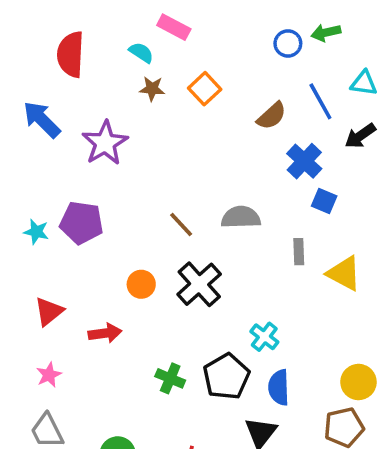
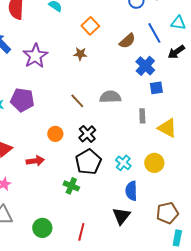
brown star: (152, 89) -> (80, 54), moved
blue square: (324, 201) -> (156, 88), turned -32
black cross: (199, 284) -> (87, 134), size x0.7
black pentagon: (226, 377) -> (88, 162), moved
yellow circle: (358, 382) -> (154, 163), moved

